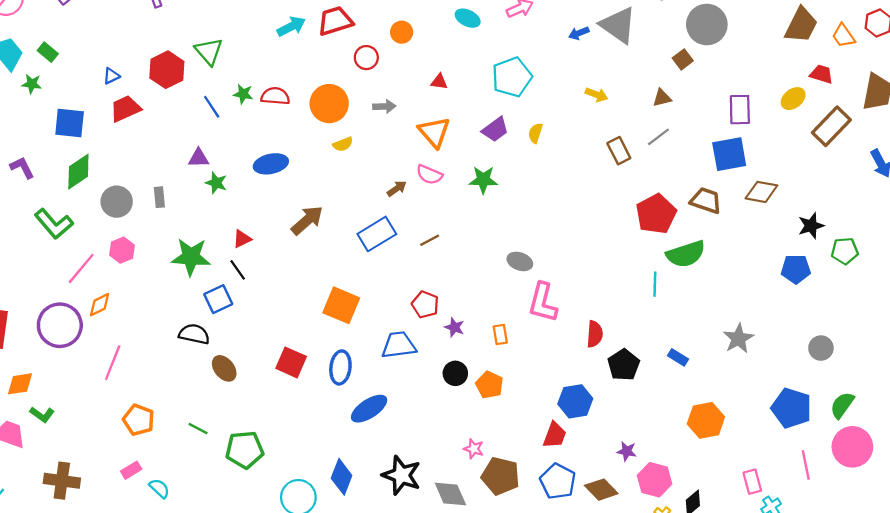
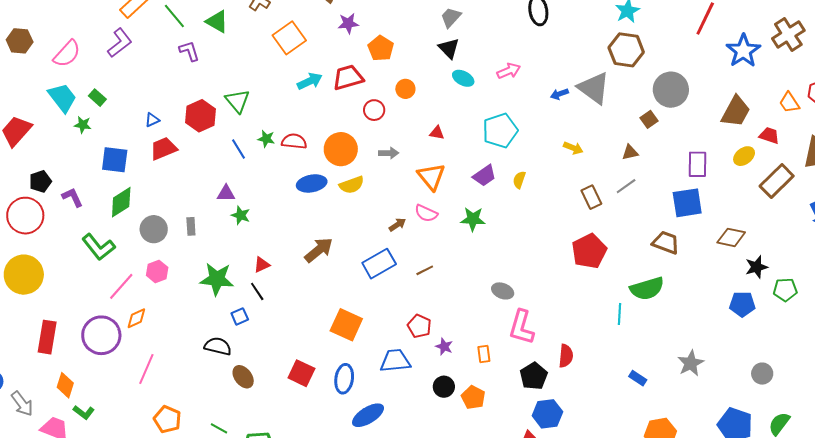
brown trapezoid: (801, 25) -> (736, 111), moved
yellow semicircle: (343, 144) -> (352, 185), size x1.4
blue ellipse: (271, 164) -> (312, 183), moved
brown diamond: (761, 192) -> (731, 237), moved
red pentagon: (656, 214) -> (589, 251), moved
blue square: (218, 299) -> (240, 316), size x0.7
black pentagon: (624, 365) -> (534, 376), moved
orange diamond: (20, 384) -> (65, 385), turned -65

